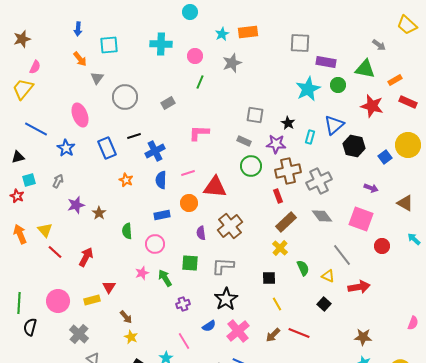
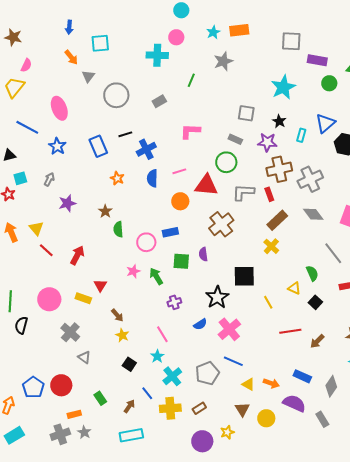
brown star: (22, 39) -> (13, 37), turned 30
cyan cross: (161, 44) -> (157, 55), moved
pink circle: (195, 56) -> (176, 37), moved
cyan star: (308, 89) -> (283, 87), moved
pink ellipse: (80, 115) -> (59, 108), moved
green circle: (251, 166) -> (226, 162), moved
brown star: (99, 213) -> (105, 211), moved
blue rectangle: (162, 215) -> (170, 232), moved
purple semicircle: (201, 233) -> (203, 254), moved
gray L-shape: (223, 266) -> (243, 192), moved
green semicircle: (303, 268) -> (312, 273), moved
yellow triangle: (328, 276) -> (294, 288), moved
black square: (269, 278) -> (244, 276), moved, size x1.6
yellow rectangle: (92, 300) -> (83, 298), turned 35
red line: (299, 333) -> (290, 331), turned -30
brown arrow: (273, 335) -> (317, 341), moved
pink line: (184, 341) -> (162, 334), moved

